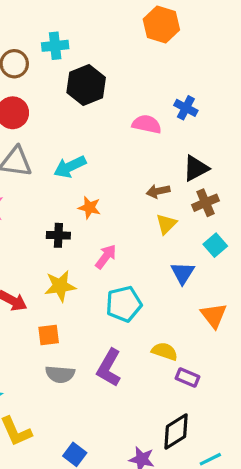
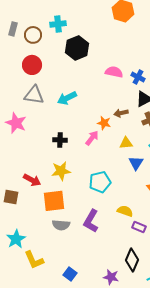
blue cross: (186, 108) -> (138, 77), moved
orange star: (89, 208) -> (104, 123), moved
yellow triangle: (166, 224) -> (126, 143), moved, turned 40
pink arrow: (106, 257) -> (92, 138), moved
orange square: (49, 335) -> (54, 201), size x1.6
black diamond: (176, 431) -> (132, 260), turned -35

